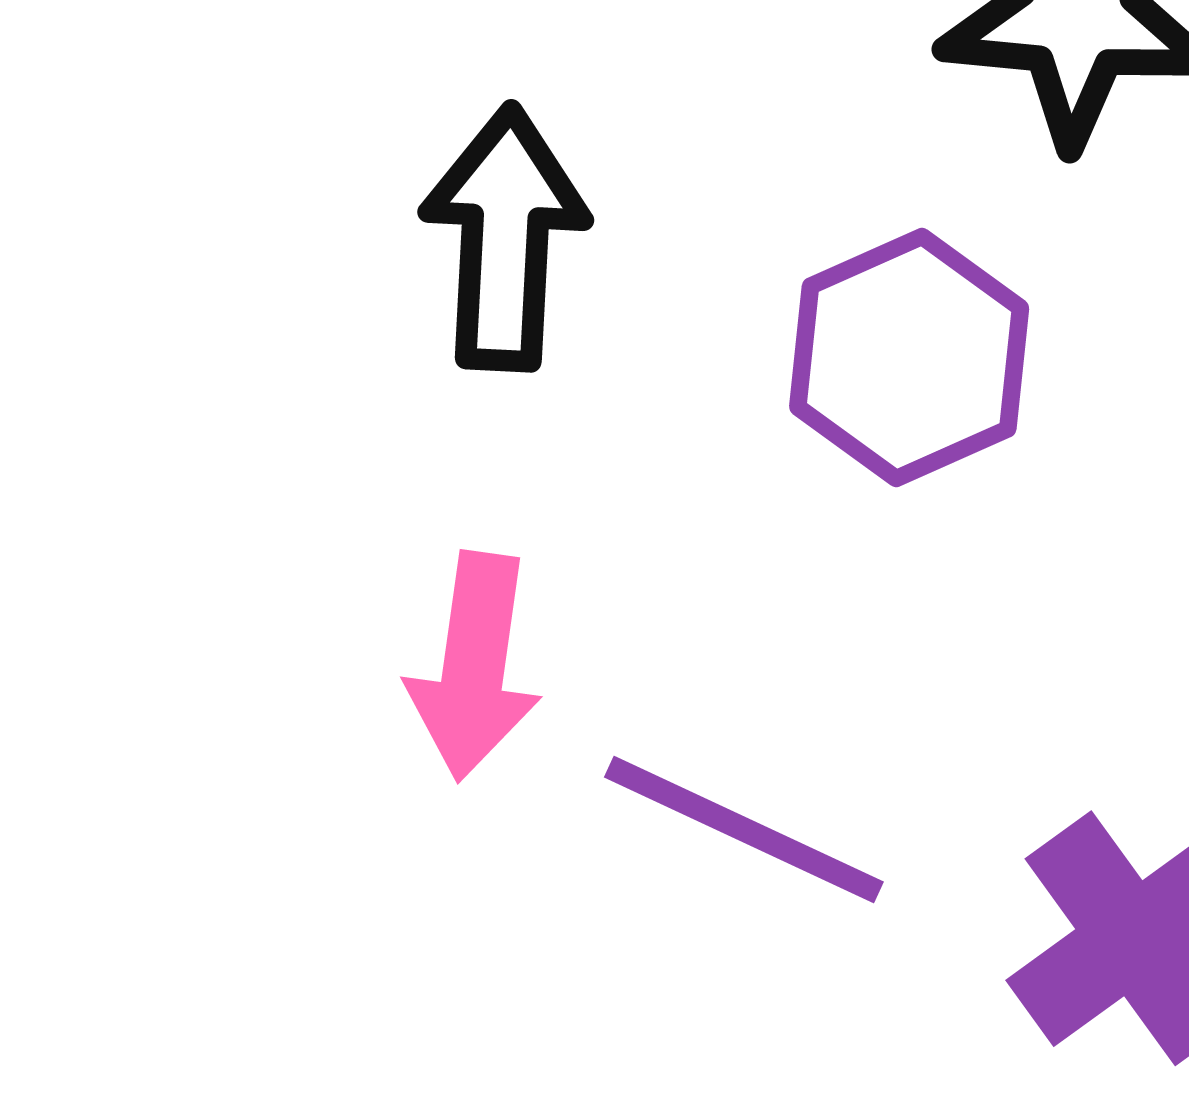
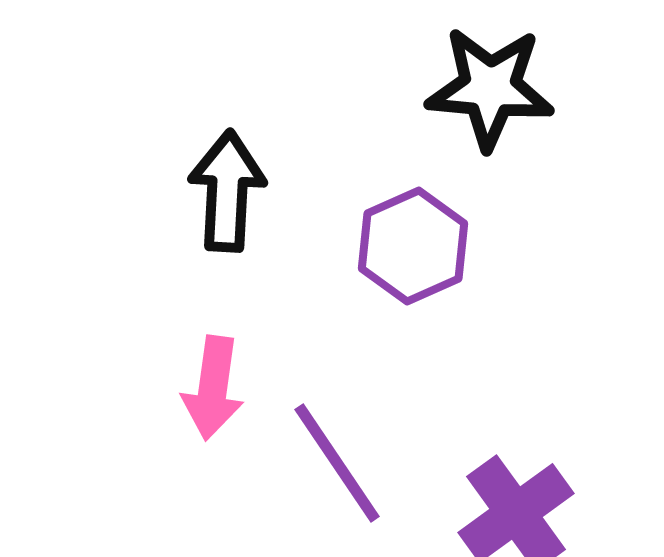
purple line: (744, 829) -> (337, 463), turned 31

